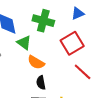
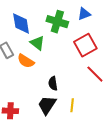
blue triangle: (78, 14) -> (84, 14), moved
orange semicircle: (36, 62) -> (26, 61), moved

